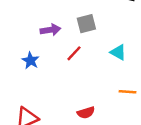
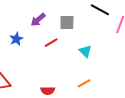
purple arrow: (50, 30) -> (38, 20), turned 133
orange line: (127, 92) -> (84, 83), turned -48

